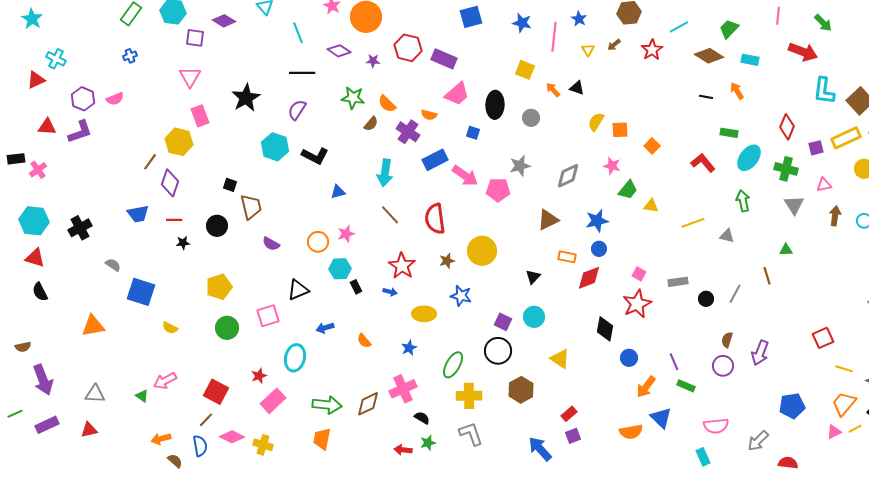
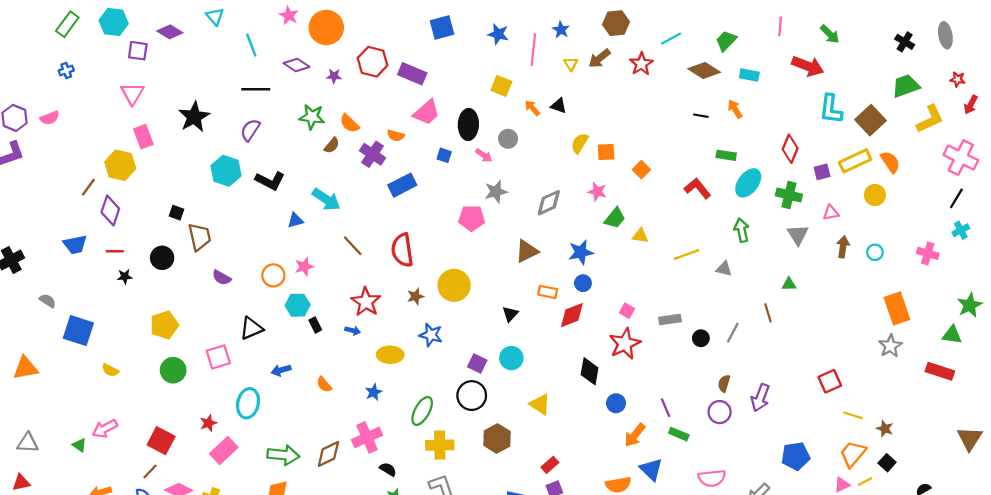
brown arrow: (614, 45) -> (599, 58), size x1.5
cyan arrow: (385, 173) -> (326, 199), moved, turned -64
pink arrow: (465, 176) -> (484, 155), moved, size x0.6

